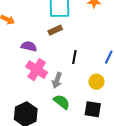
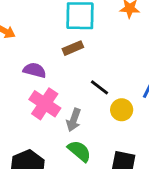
black line: (74, 57) -> (99, 87), turned -64
yellow circle: (96, 82) -> (122, 110), moved

